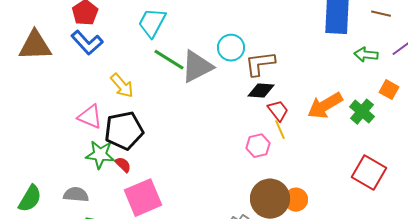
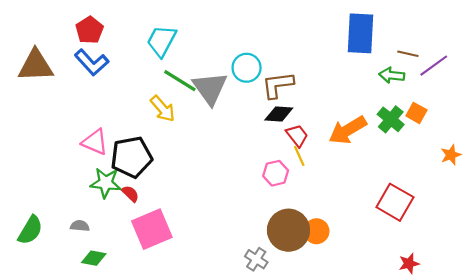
brown line: (381, 14) -> (408, 54), moved
gray triangle: (197, 67) -> (210, 88), turned -39
yellow arrow: (122, 86) -> (163, 109), moved
green cross: (362, 112) -> (391, 119), moved
gray semicircle: (76, 195) -> (80, 226), size x0.7

